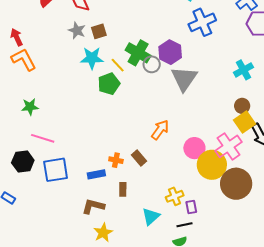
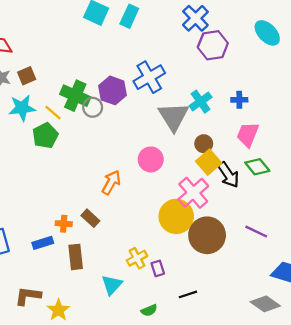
blue cross: (202, 22) -> (149, 77), moved
gray triangle: (184, 79) -> (173, 117), moved
pink circle: (194, 148) -> (151, 159), moved
brown rectangle: (123, 189) -> (76, 257), size x1.5
brown L-shape: (93, 206) -> (28, 296), moved
black line: (185, 225) -> (188, 294), moved

